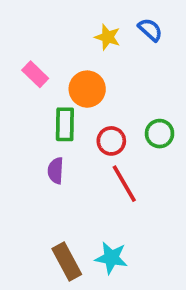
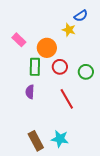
blue semicircle: (150, 30) -> (81, 16), turned 104
yellow star: (108, 37) -> (69, 30), moved
red circle: (111, 141) -> (60, 67), moved

